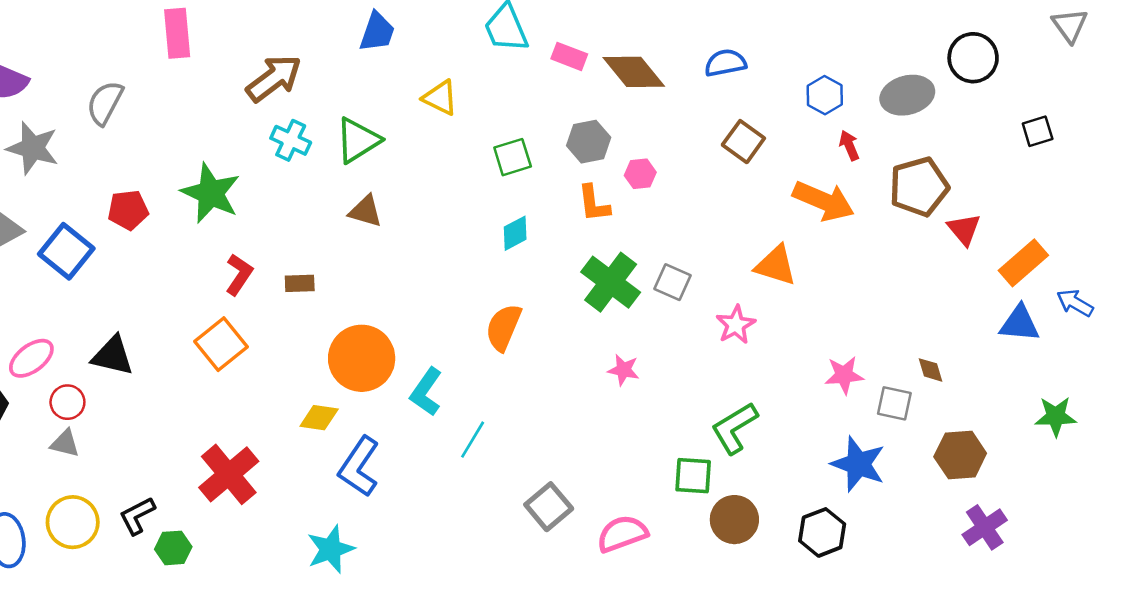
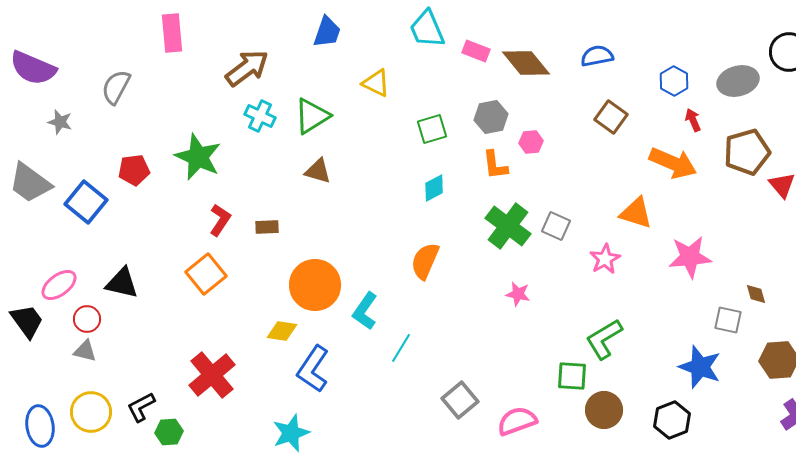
gray star: (33, 148) -> (60, 122), size x0.6
pink star: (844, 375) -> (690, 257), moved, size x1.4

